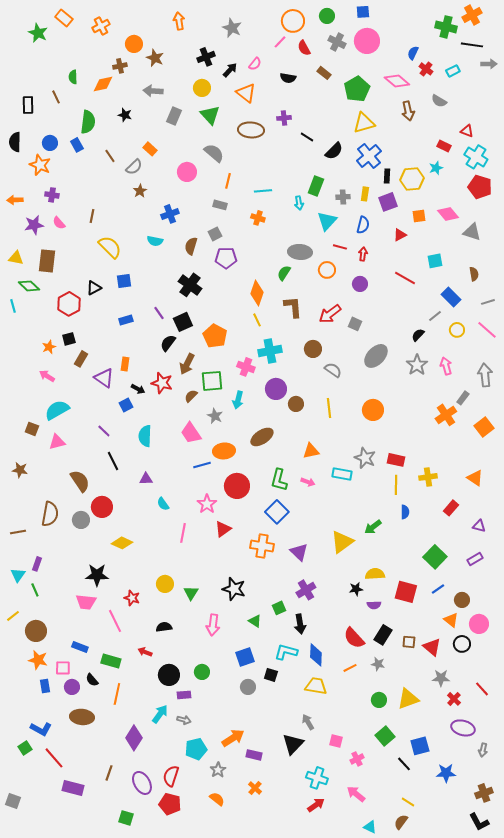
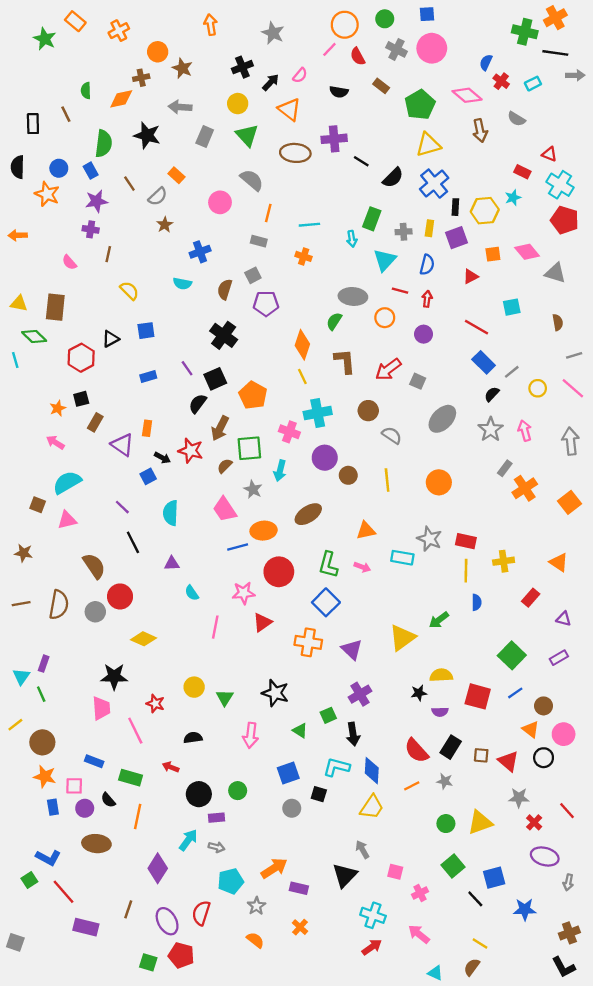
black star: (125, 115) -> (147, 135), size x1.6
purple cross: (284, 118) -> (334, 139), size x1.5
purple cross: (52, 195) -> (91, 229), moved
purple star: (34, 225) -> (96, 201), moved
yellow semicircle: (110, 247) -> (129, 291), size x0.7
blue rectangle: (451, 297) -> (484, 362), moved
gray rectangle: (463, 398) -> (505, 468), moved
pink star: (207, 504) -> (244, 593), turned 30
brown line: (18, 532) -> (21, 604), moved
pink trapezoid: (86, 602) -> (101, 708), turned -100
yellow trapezoid: (316, 686) -> (372, 807), turned 115
red pentagon: (170, 804) -> (181, 955), moved

